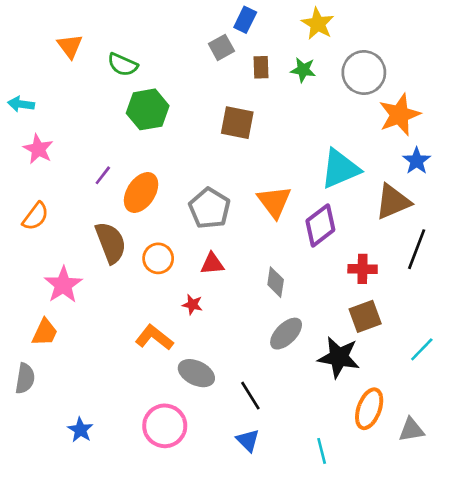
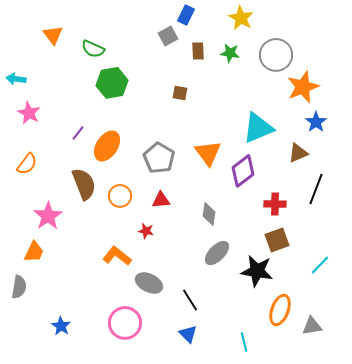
brown square: (237, 123) -> (180, 93), size x0.6
brown triangle: (393, 202) -> (298, 153), size x0.7

